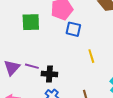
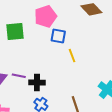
yellow line: (91, 56) -> (72, 56), moved

